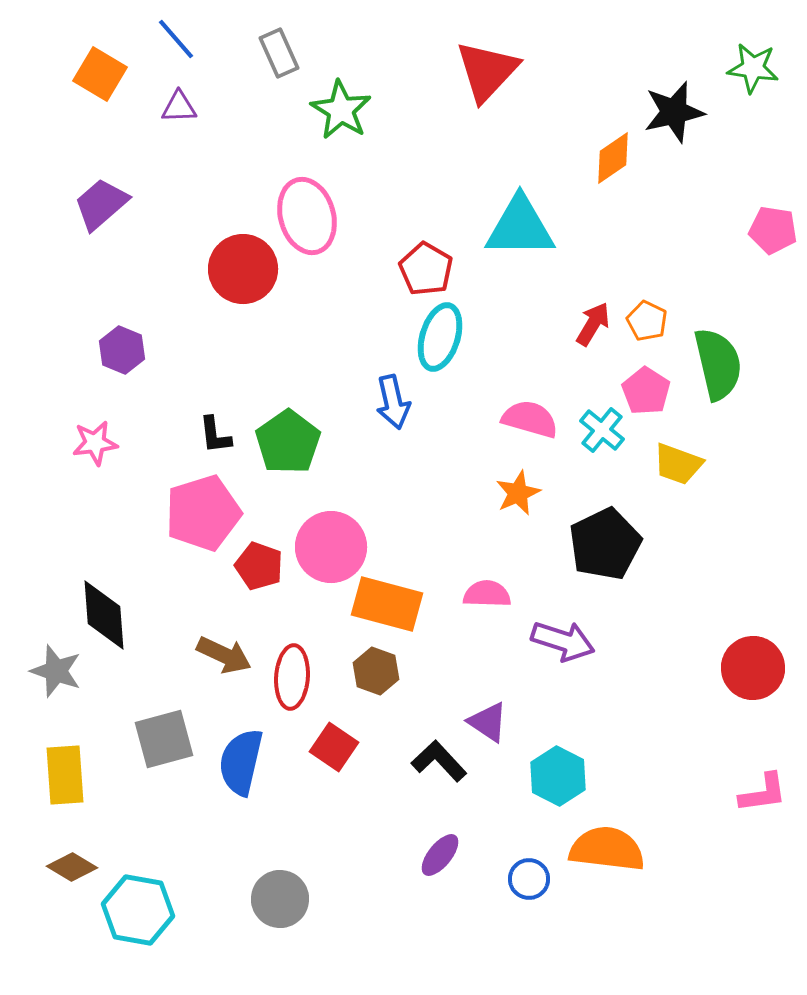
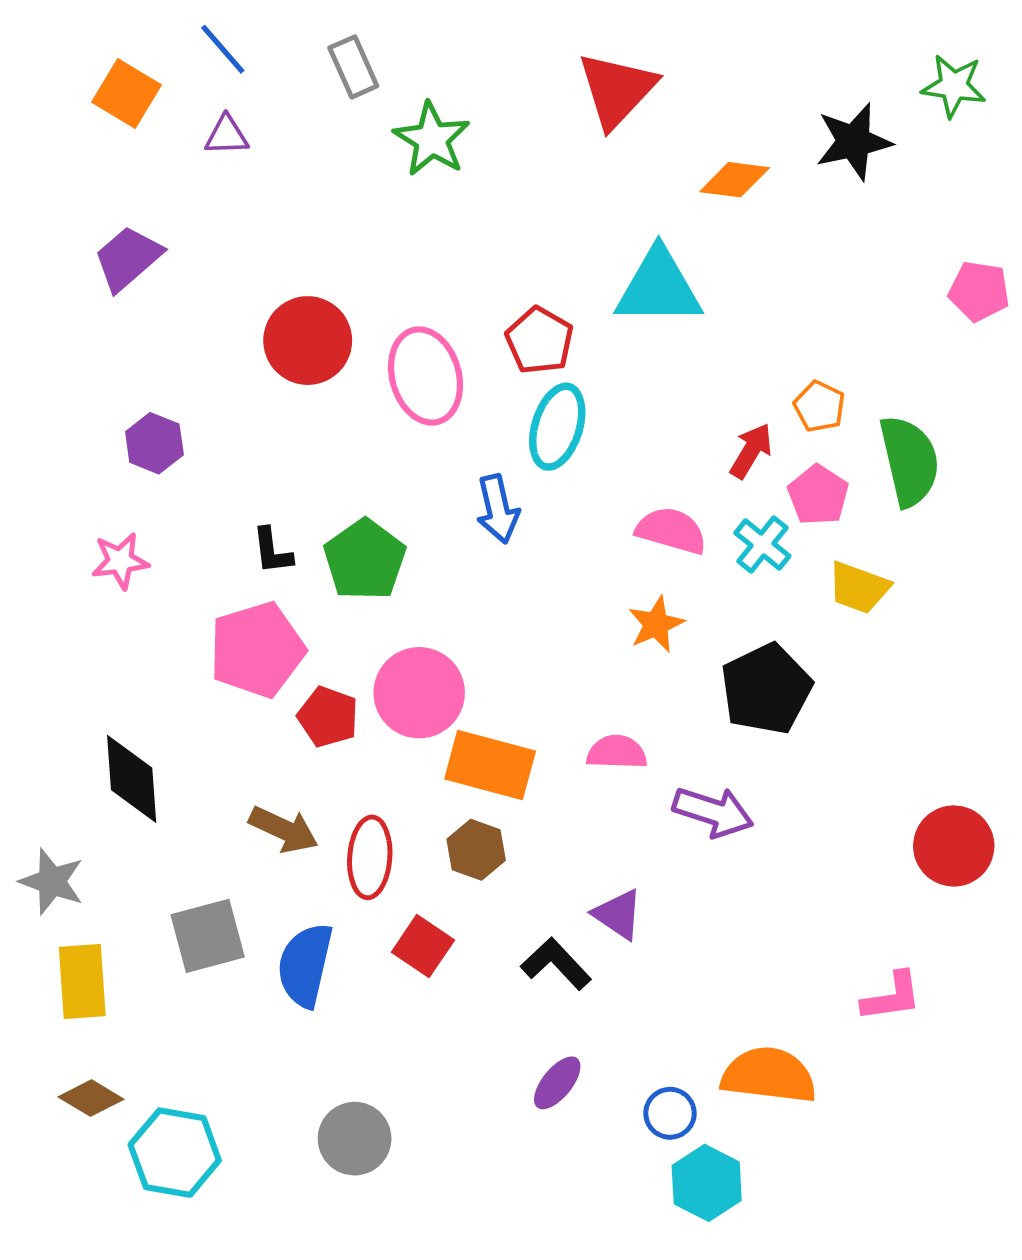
orange diamond: (613, 158) -> (735, 180), moved, turned 42
pink ellipse: (307, 216) -> (425, 376), moved
red arrow: (593, 324) -> (751, 451), moved
gray star: (56, 671) -> (52, 881), moved
cyan hexagon: (558, 776) -> (707, 1183), moved
pink L-shape: (763, 793) -> (892, 997), moved

